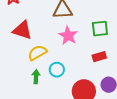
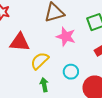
cyan circle: (57, 70) -> (71, 72), moved

